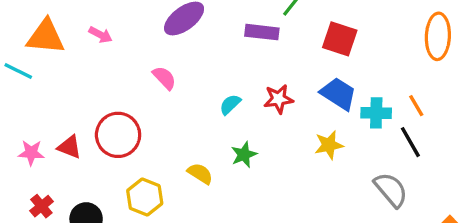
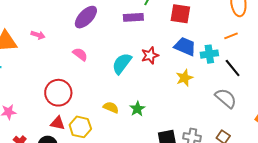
cyan semicircle: (230, 104) -> (122, 63), size x1.6
orange line: (416, 106) -> (231, 36), moved, turned -72
red triangle: (70, 147) -> (58, 123), moved
green star: (244, 155) -> (137, 109), moved

